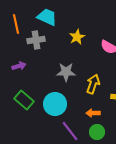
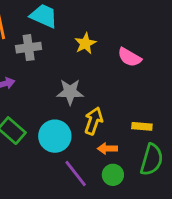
yellow arrow: (93, 84) -> (94, 121), moved

